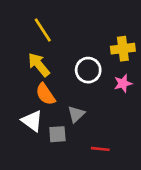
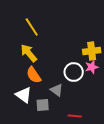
yellow cross: (123, 49) -> (92, 51), moved
white circle: (88, 70) -> (74, 72), moved
gray triangle: (76, 114) -> (57, 90), turned -40

